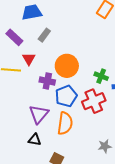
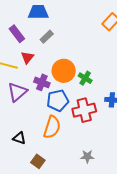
green cross: (101, 76) -> (85, 78), moved
purple triangle: (39, 114) -> (17, 92), moved

